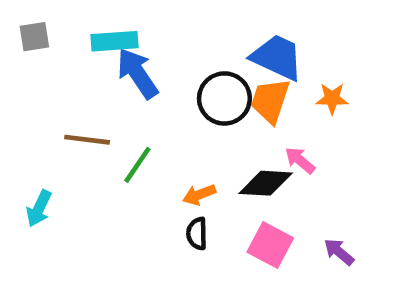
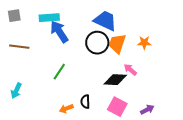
blue trapezoid: (277, 57) -> (105, 21), moved
brown line: (87, 140) -> (19, 47), moved
orange arrow: (199, 195) -> (66, 109), moved
purple arrow: (339, 252) -> (147, 110), turned 112

